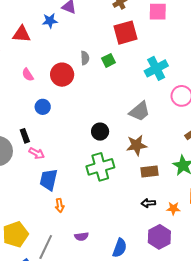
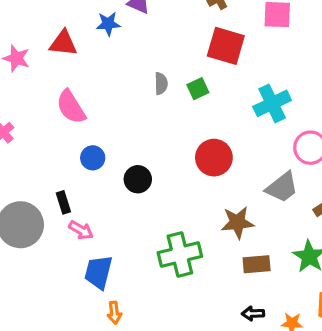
red square: (126, 33) -> (226, 46), turned 30
pink semicircle: (28, 75) -> (71, 107), size x1.6
red circle: (62, 75) -> (214, 158), moved
gray trapezoid: (139, 111) -> (282, 187), moved
black circle: (100, 132) -> (138, 179), moved

